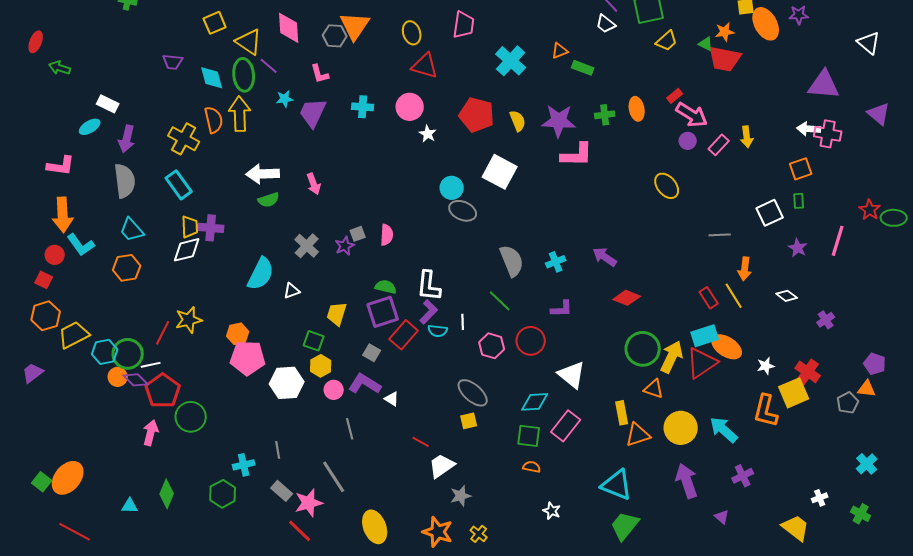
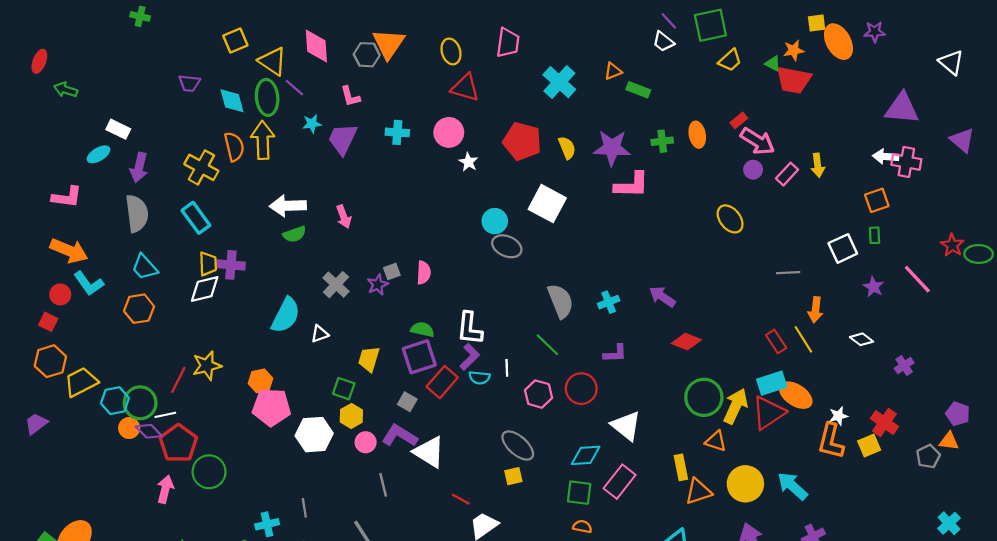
orange arrow: (63, 215) -> (69, 251), turned -64
pink line: (838, 241) -> (917, 279), turned -60
yellow square: (794, 393) -> (869, 446), size x0.7
white triangle: (392, 399) -> (429, 452), size x2.0
orange L-shape: (766, 411) -> (831, 441), moved

